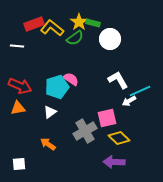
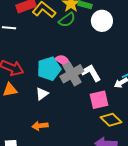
white L-shape: (118, 80) -> (91, 73), moved
gray cross: (85, 131) -> (72, 74), moved
orange arrow: (48, 144) -> (40, 126), turned -42

